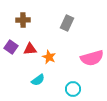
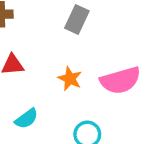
orange star: (49, 57) -> (70, 79), moved

